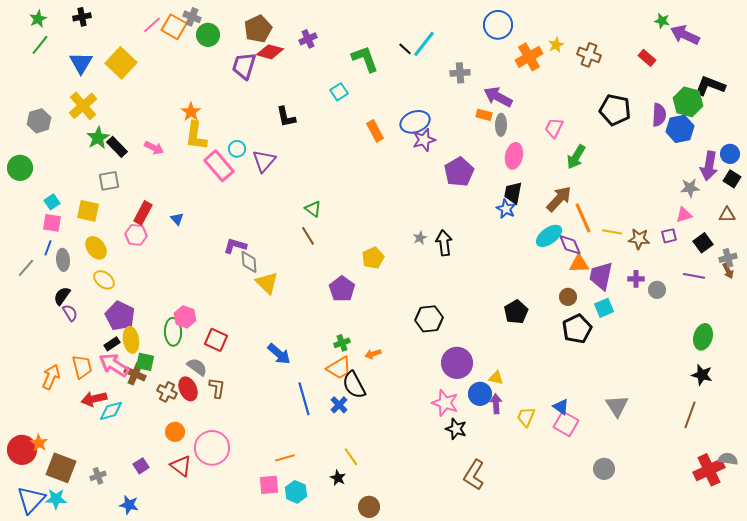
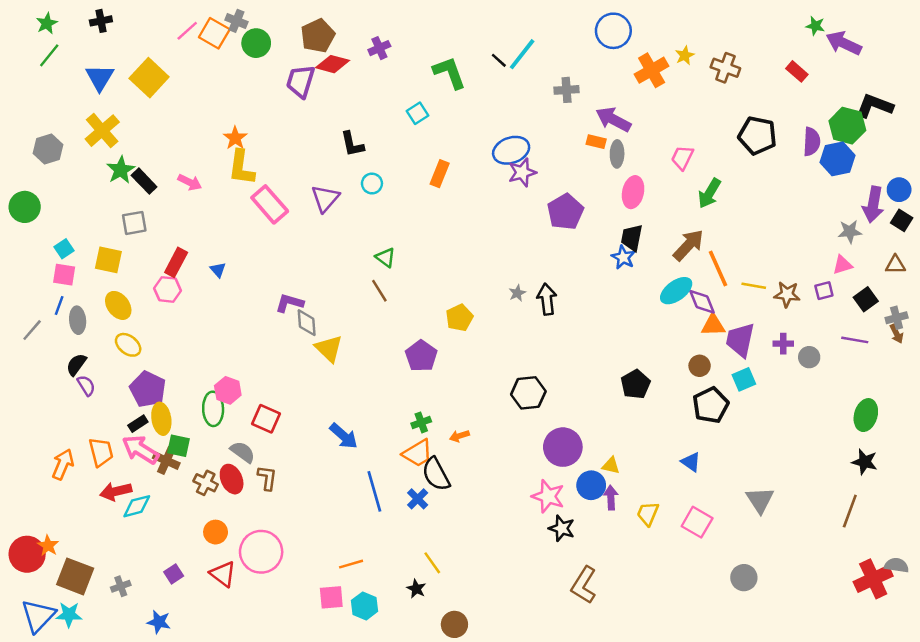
orange rectangle: (375, 131) -> (440, 174), moved, turned 50
cyan circle: (237, 149) -> (372, 184), moved
blue triangle: (561, 407) -> (691, 462), moved

